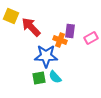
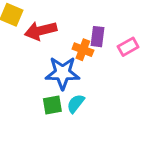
red arrow: (31, 27) -> (41, 31), turned -60
cyan semicircle: (55, 77) -> (76, 104), turned 80

